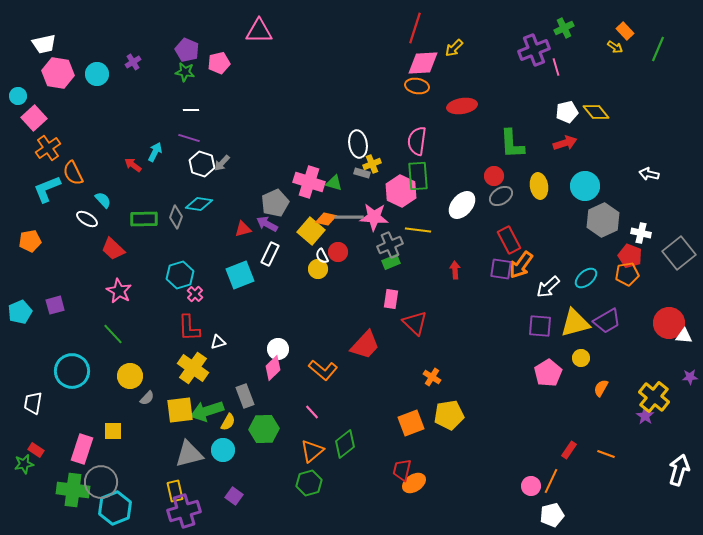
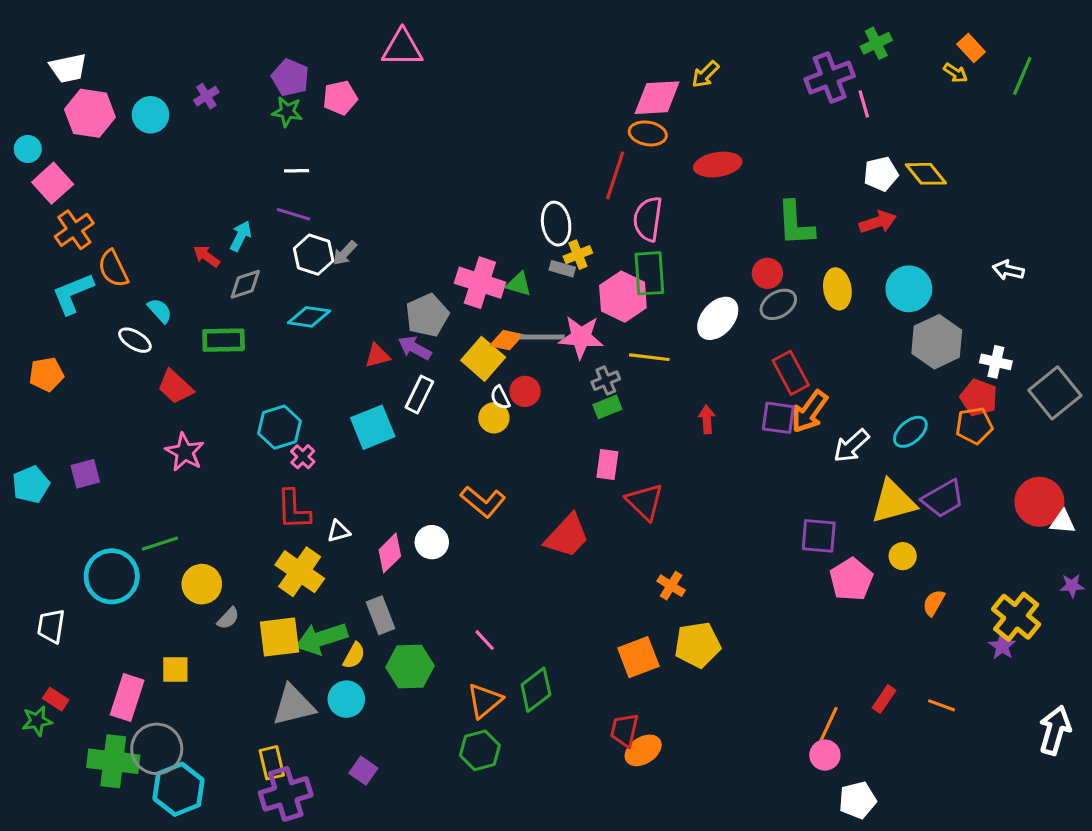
red line: (415, 28) -> (615, 175), moved
gray diamond: (176, 217) -> (245, 284), moved, turned 50
gray cross: (390, 245) -> (606, 381), size x0.7
purple square: (540, 326) -> (819, 536), moved
green line: (113, 334) -> (160, 544), moved, turned -65
pink diamond: (273, 368) -> (390, 553), moved
orange L-shape: (323, 370) -> (483, 502), moved
orange line: (551, 481) -> (828, 726), moved

